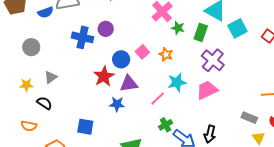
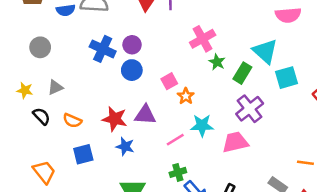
orange star: (166, 54) -> (186, 96), moved
blue circle: (121, 59) -> (132, 70), moved
red star: (104, 76) -> (115, 119), moved, turned 30
blue star: (117, 104) -> (125, 146), moved
orange semicircle: (29, 126) -> (72, 121), moved
blue square: (85, 127) -> (83, 154), turned -36

